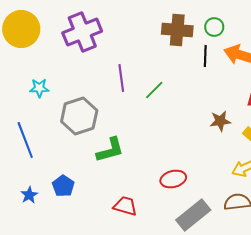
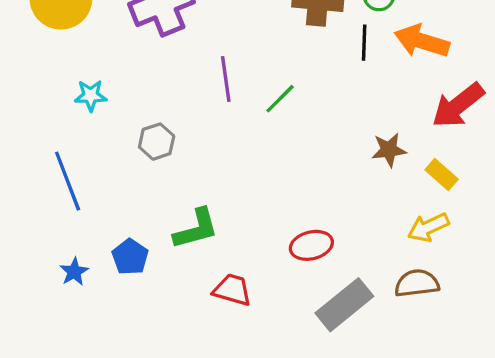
gray hexagon: (79, 116) -> (157, 142), size x0.6
green L-shape: (110, 150) -> (196, 229), moved

